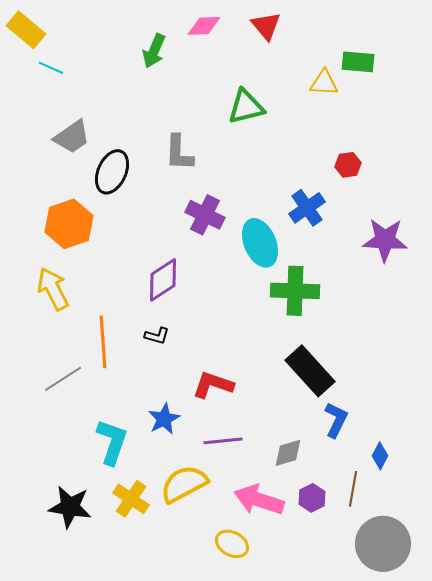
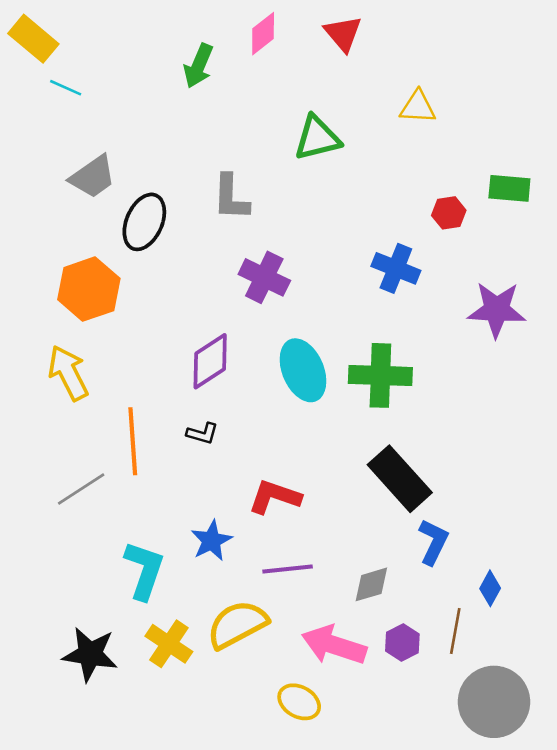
pink diamond: (204, 26) -> (263, 34), turned -36
green rectangle: (358, 62) -> (509, 188), moved
blue cross: (307, 208) -> (396, 268), turned -33
cyan ellipse: (260, 243) -> (303, 370), moved

